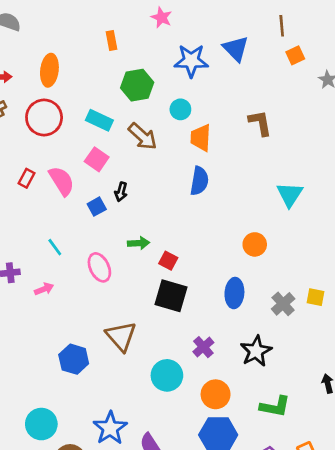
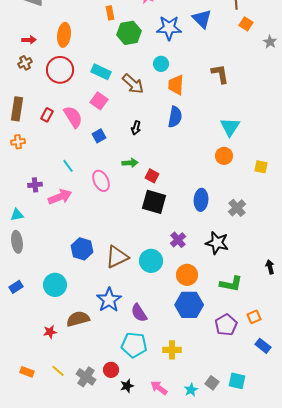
orange square: (295, 55) -> (246, 24), turned -32
green hexagon: (137, 85) -> (129, 33), moved
black arrow: (121, 192) -> (136, 128), moved
cyan triangle: (290, 194) -> (230, 127), moved
orange circle: (255, 244) -> (224, 156), moved
pink arrow: (44, 289) -> (60, 197), size x1.6
yellow square: (315, 297) -> (261, 167), moved
brown triangle: (121, 336) -> (117, 257), moved, turned 45
black star: (256, 351) -> (217, 243), turned -30
cyan circle: (41, 424) -> (55, 285), moved

